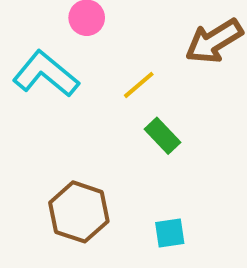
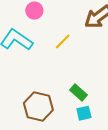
green rectangle: (163, 136) -> (78, 93), moved

